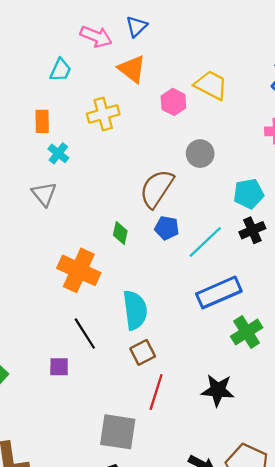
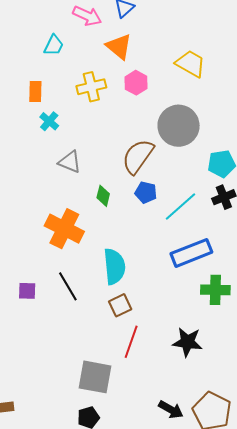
pink hexagon: (173, 102) -> (136, 83), moved
gray circle: (200, 154) -> (179, 126), size x1.6
gray triangle: (44, 194) -> (70, 162), moved, turned -30
green cross: (247, 332) -> (215, 290), turned 32
purple square: (59, 367) -> (27, 291), moved

